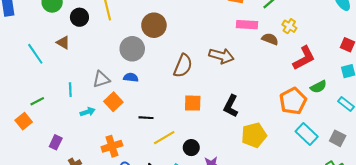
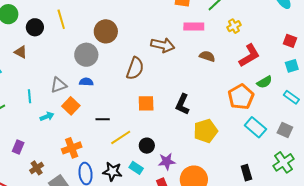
yellow cross: (289, 26) -> (234, 26), turned 32
brown semicircle: (270, 39) -> (207, 56), moved
brown arrow: (221, 56) -> (163, 45), moved

